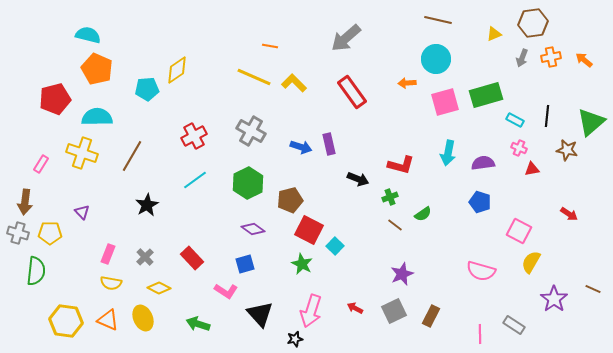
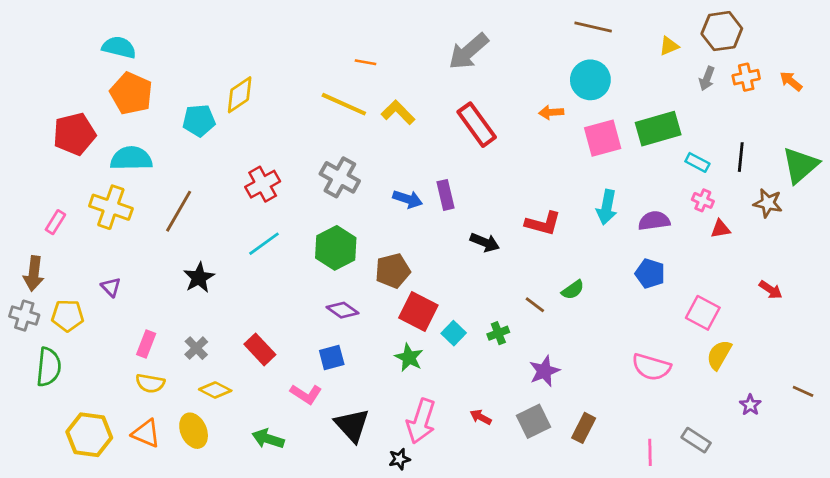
green cross: (390, 197) -> (498, 333), moved
purple star: (554, 299) -> (750, 405), size x0.6

